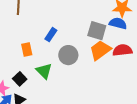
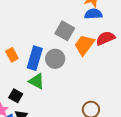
gray square: (97, 31) -> (65, 31), moved, turned 30
blue rectangle: (51, 35) -> (35, 58), moved, size x1.6
orange rectangle: (27, 50) -> (12, 55), moved

